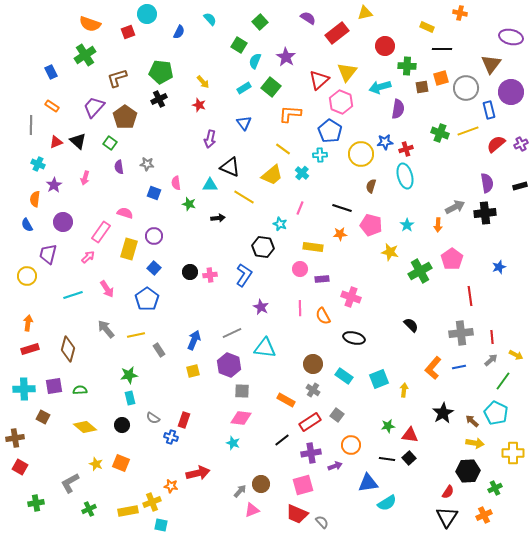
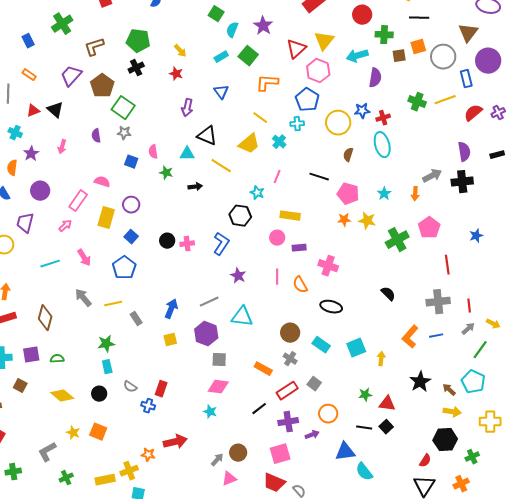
green square: (110, 143) -> (123, 108), moved, size x1.6
orange star: (340, 234) -> (344, 220), moved
cyan semicircle: (387, 503) -> (364, 472), turned 84

